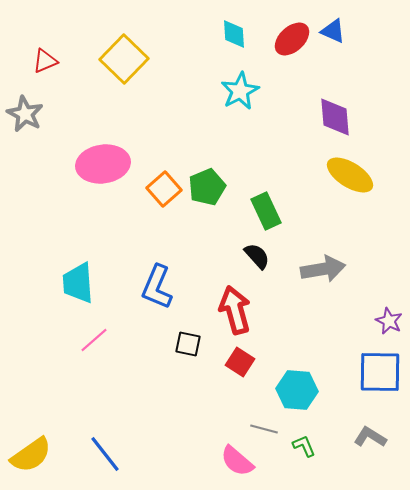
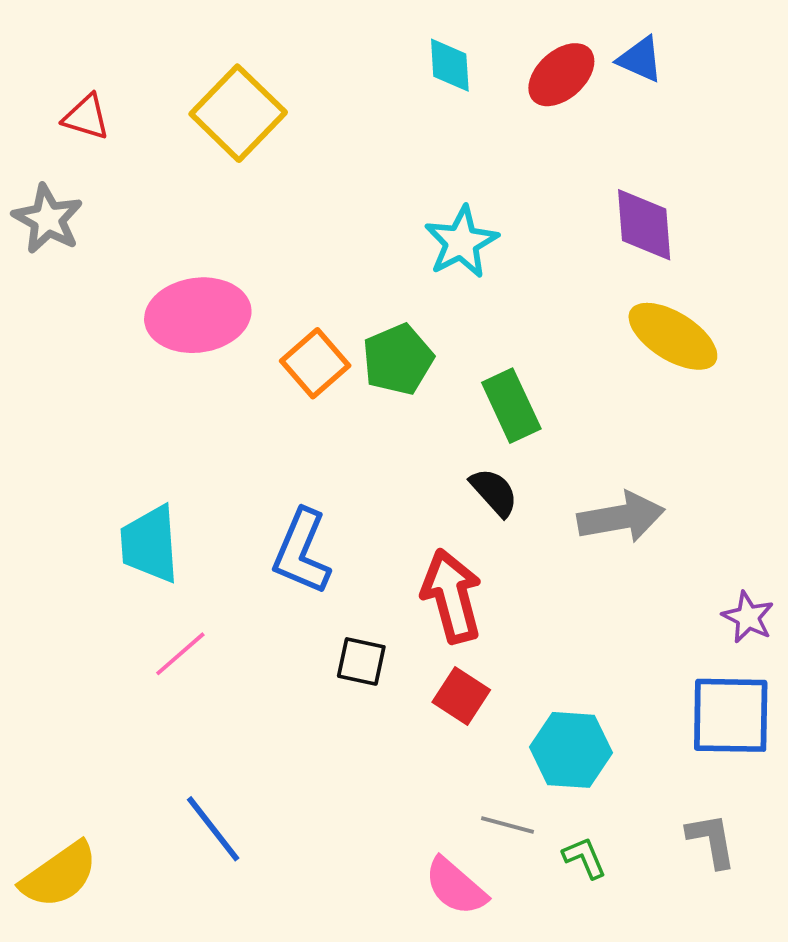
red triangle: (45, 61) -> (86, 117), turned 40
cyan star: (240, 91) -> (461, 242), moved
gray L-shape: (370, 437) -> (711, 840), turned 48
blue line: (105, 454) -> (213, 829), moved

